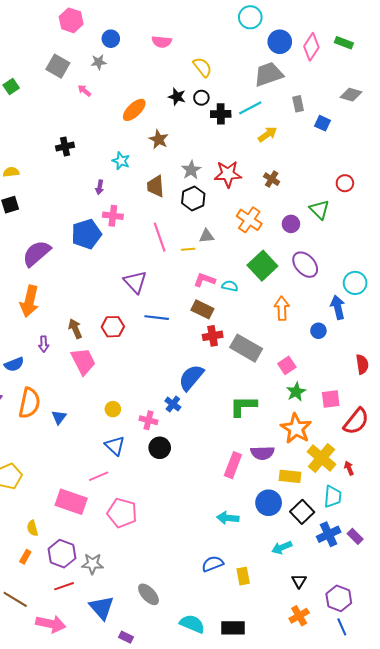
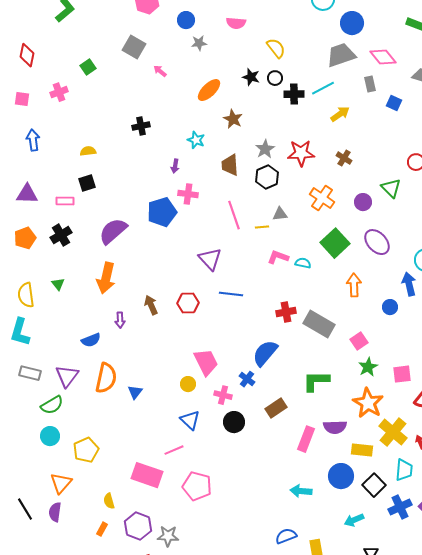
pink diamond: (311, 47) -> (383, 57), moved, turned -72
gray star: (99, 62) -> (199, 43), moved
brown rectangle: (202, 309) -> (276, 408), moved, turned -60
pink trapezoid: (83, 361) -> (206, 362), moved

